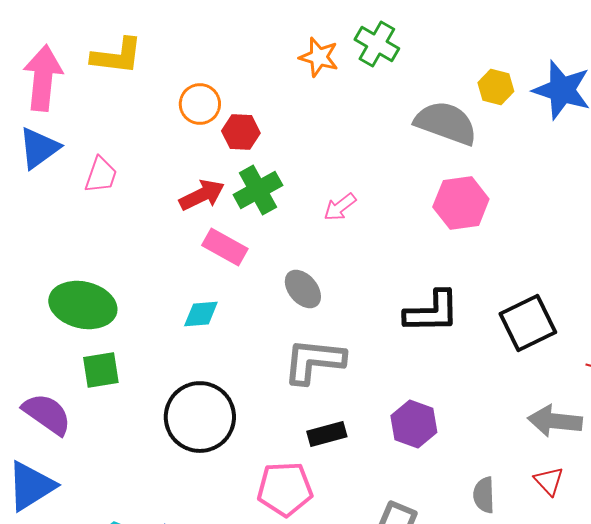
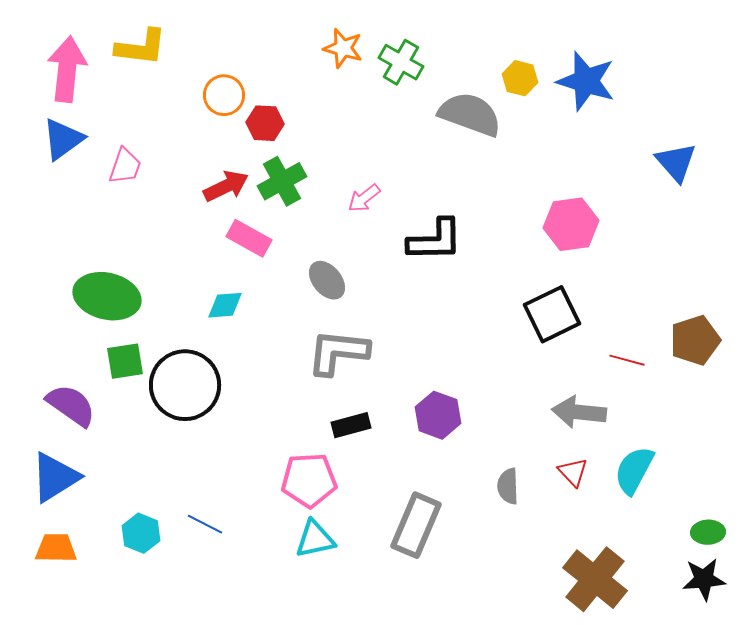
green cross: (377, 44) -> (401, 62), moved
pink hexagon: (461, 203) -> (571, 224), moved
black L-shape: (432, 312) -> (435, 240), moved
black circle: (200, 417) -> (185, 385), moved

